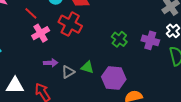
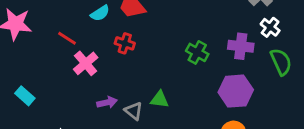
red cross: (70, 24) -> (125, 43), size x0.6
gray triangle: (68, 72) -> (134, 111), turned -40
purple hexagon: (114, 78) -> (236, 91), moved

